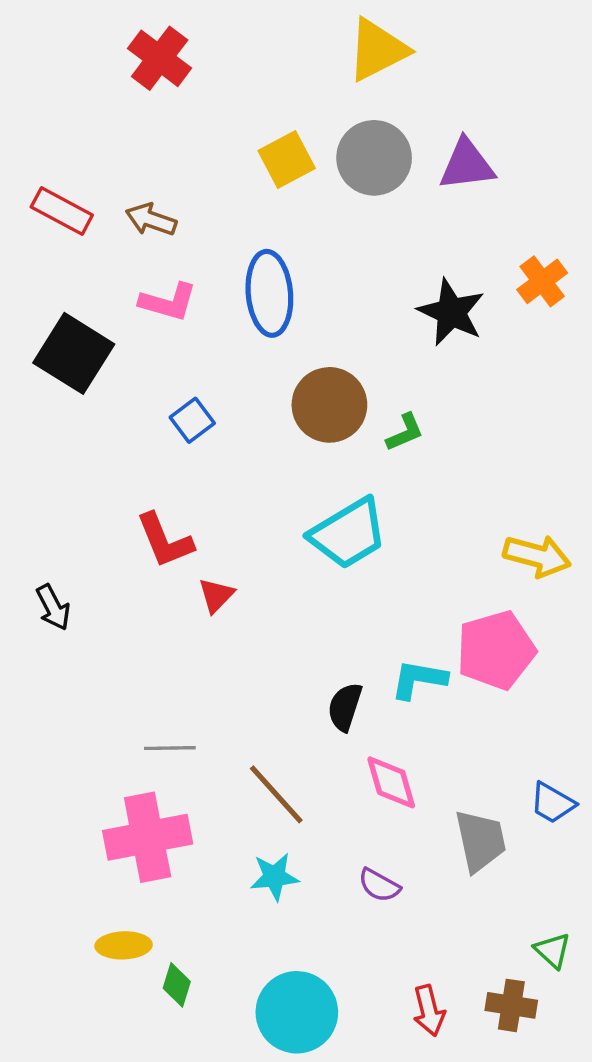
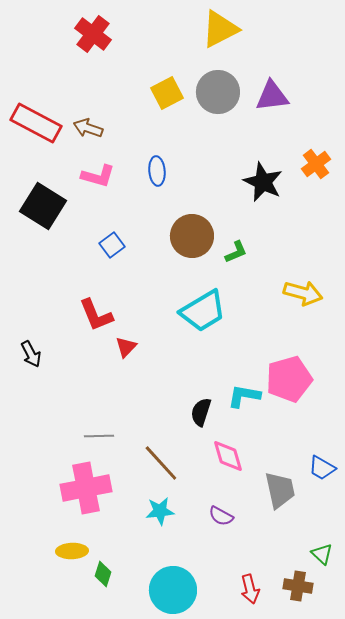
red rectangle: (62, 211) -> (36, 123), size x1.4
blue ellipse: (269, 293) -> (157, 171), size x0.6
yellow arrow: (537, 556) -> (303, 293), moved

